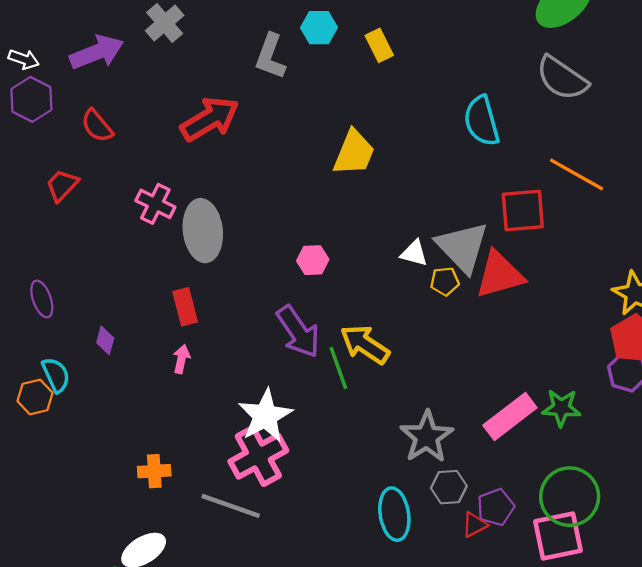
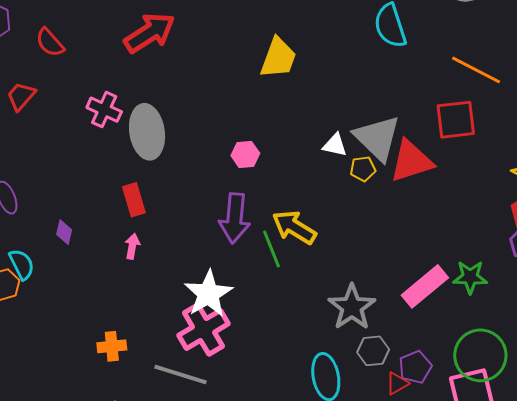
red square: (523, 210) -> (456, 120), moved
purple arrow: (298, 332) -> (235, 218), turned 42

